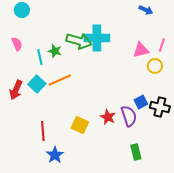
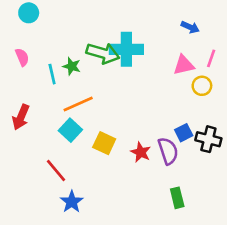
blue arrow: (146, 10) -> (190, 27), moved
cyan square: (37, 84) -> (70, 130), moved
yellow square: (80, 125) -> (104, 143), moved
red line: (43, 131) -> (56, 170), turned -36

